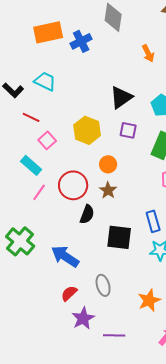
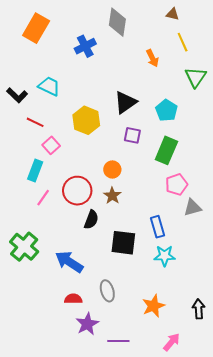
orange rectangle: (48, 32) -> (36, 28), moved, turned -48
yellow hexagon: (87, 130) -> (86, 120), moved
cyan rectangle: (31, 165) -> (35, 170), turned 70
red semicircle: (69, 293) -> (73, 299), turned 42

